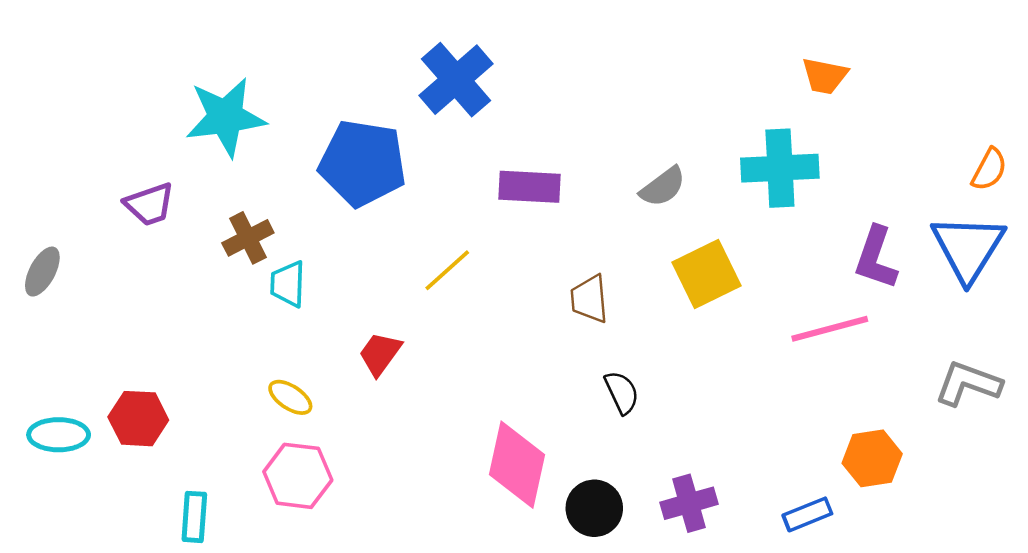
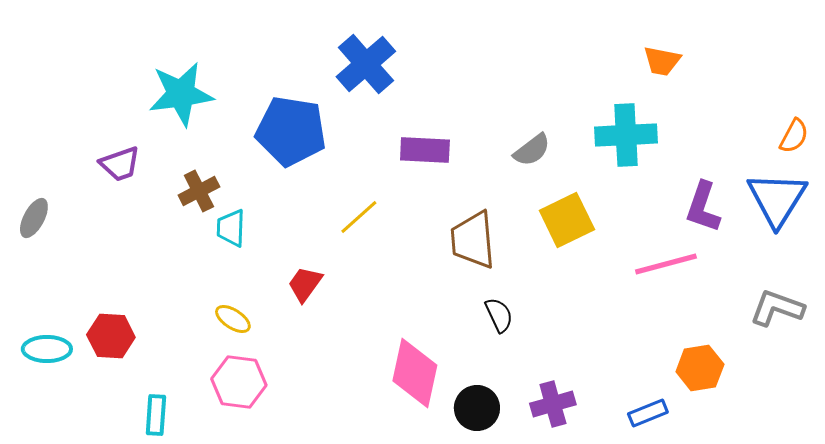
brown trapezoid: (589, 299) -> (473, 240), size x1.5

